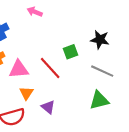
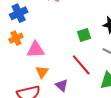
red line: (50, 68) -> (81, 65), moved

